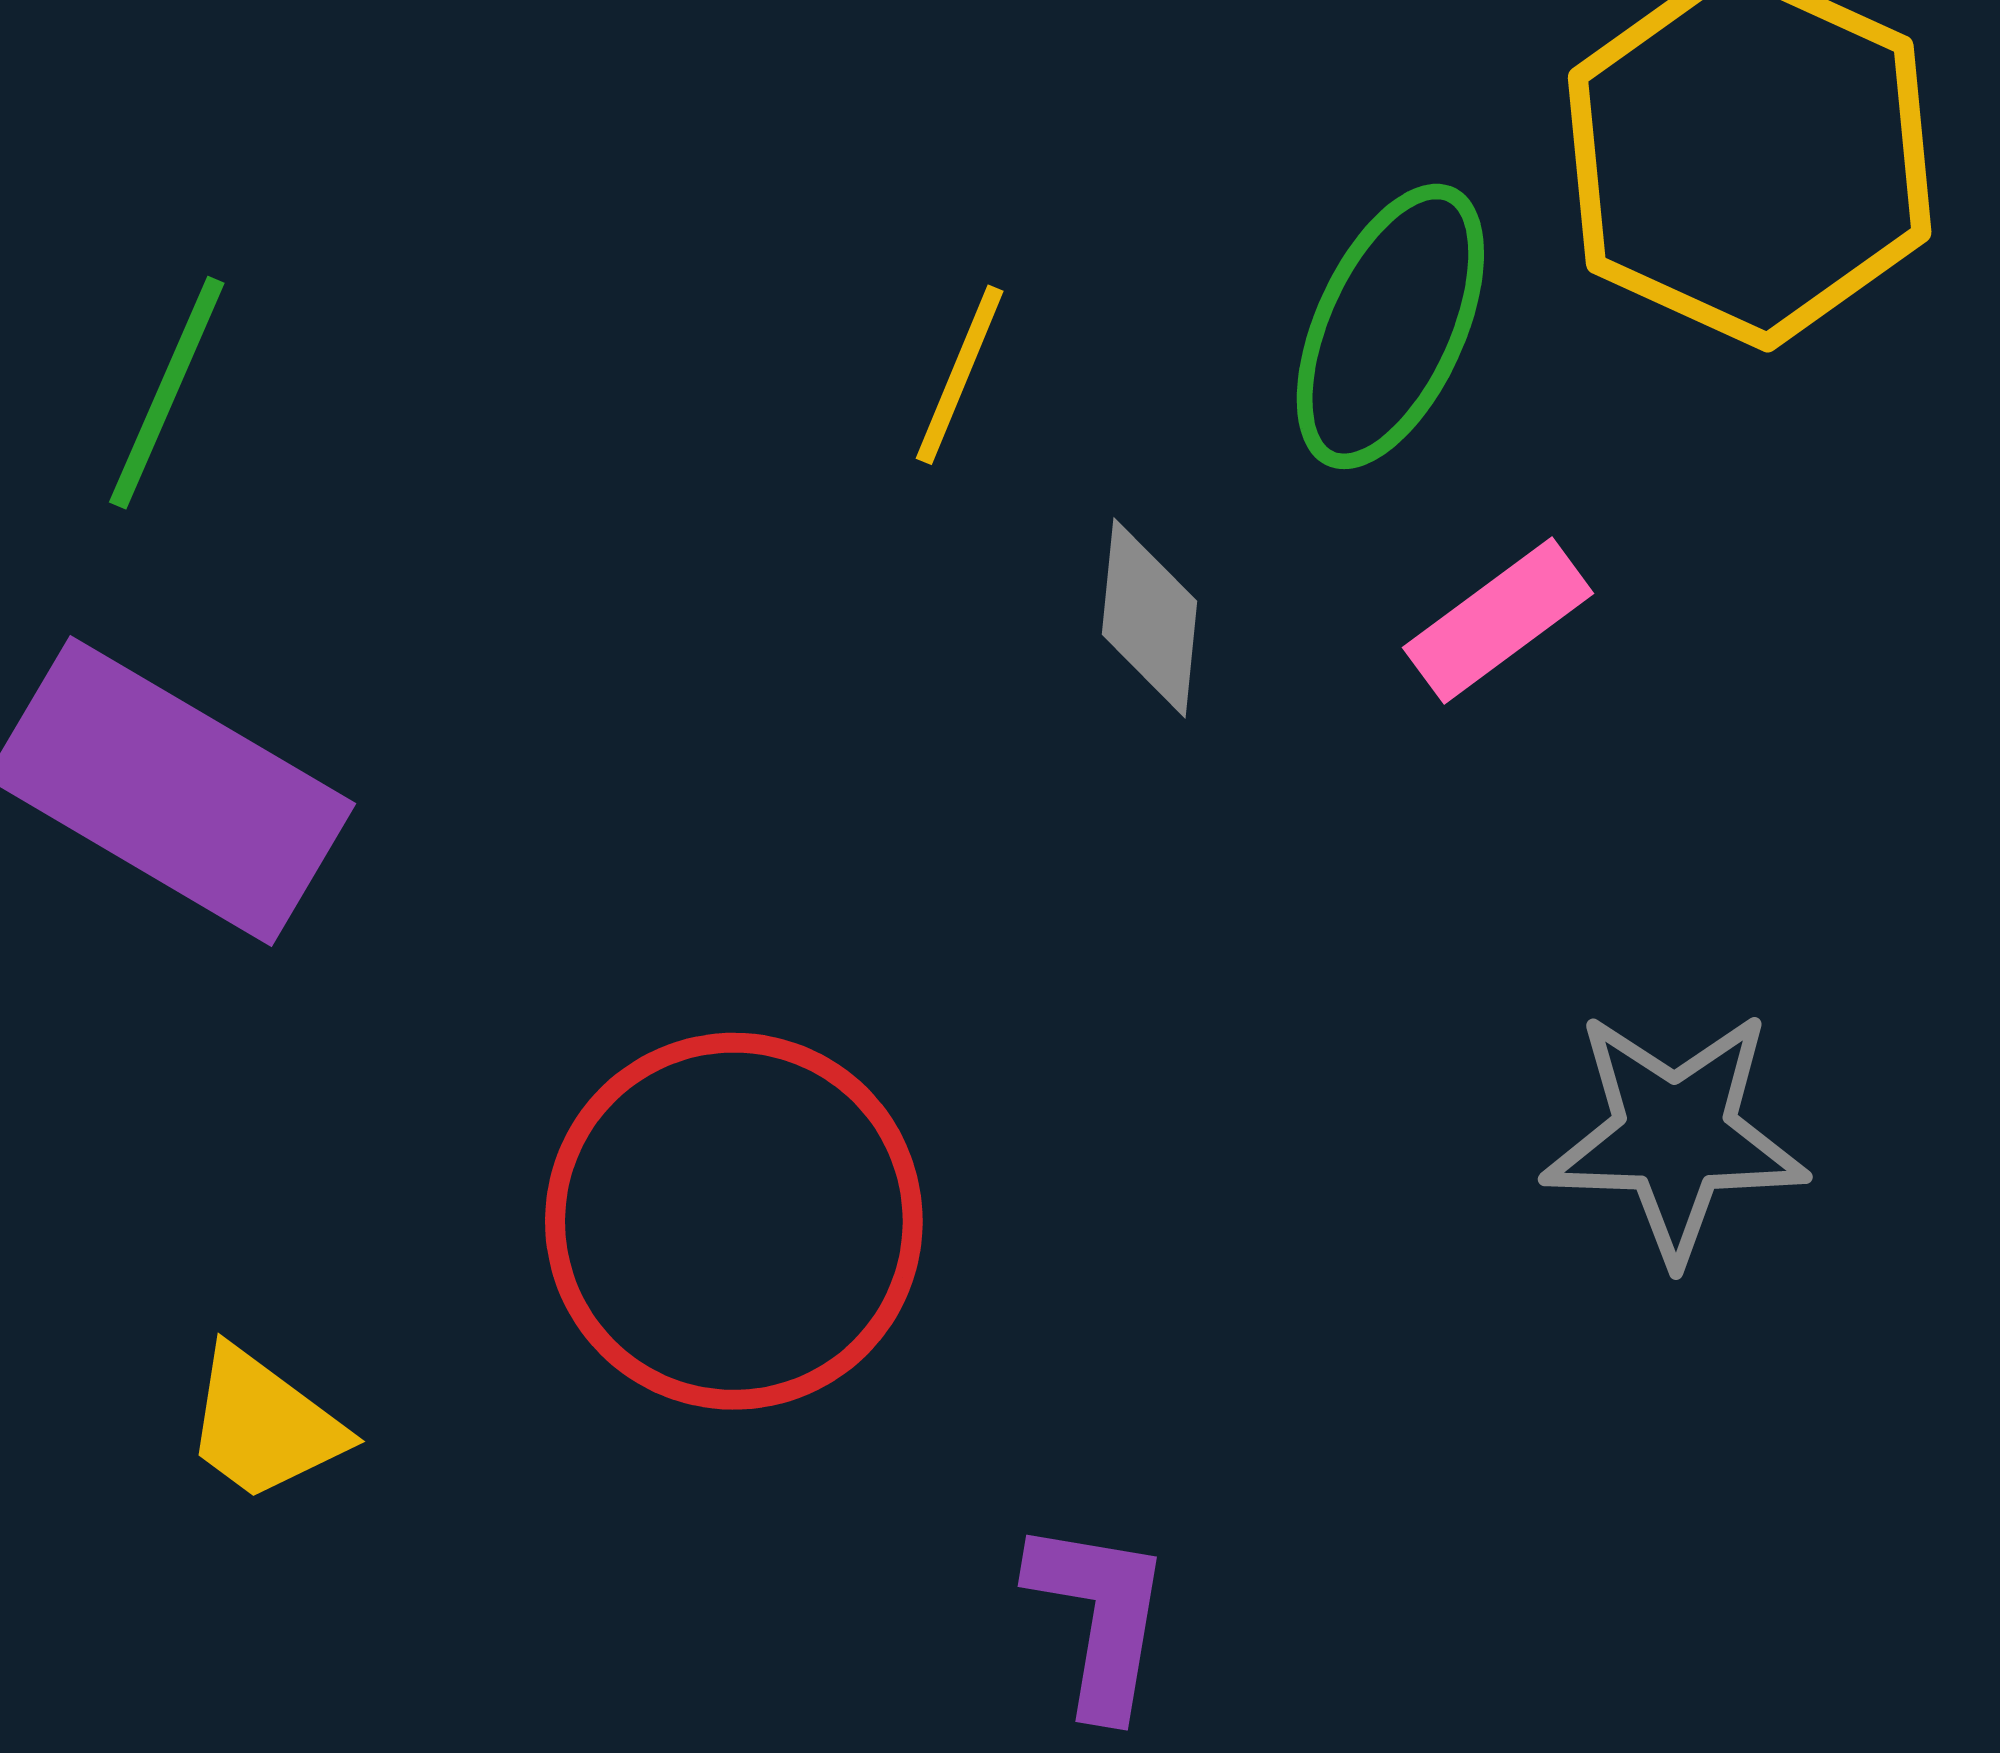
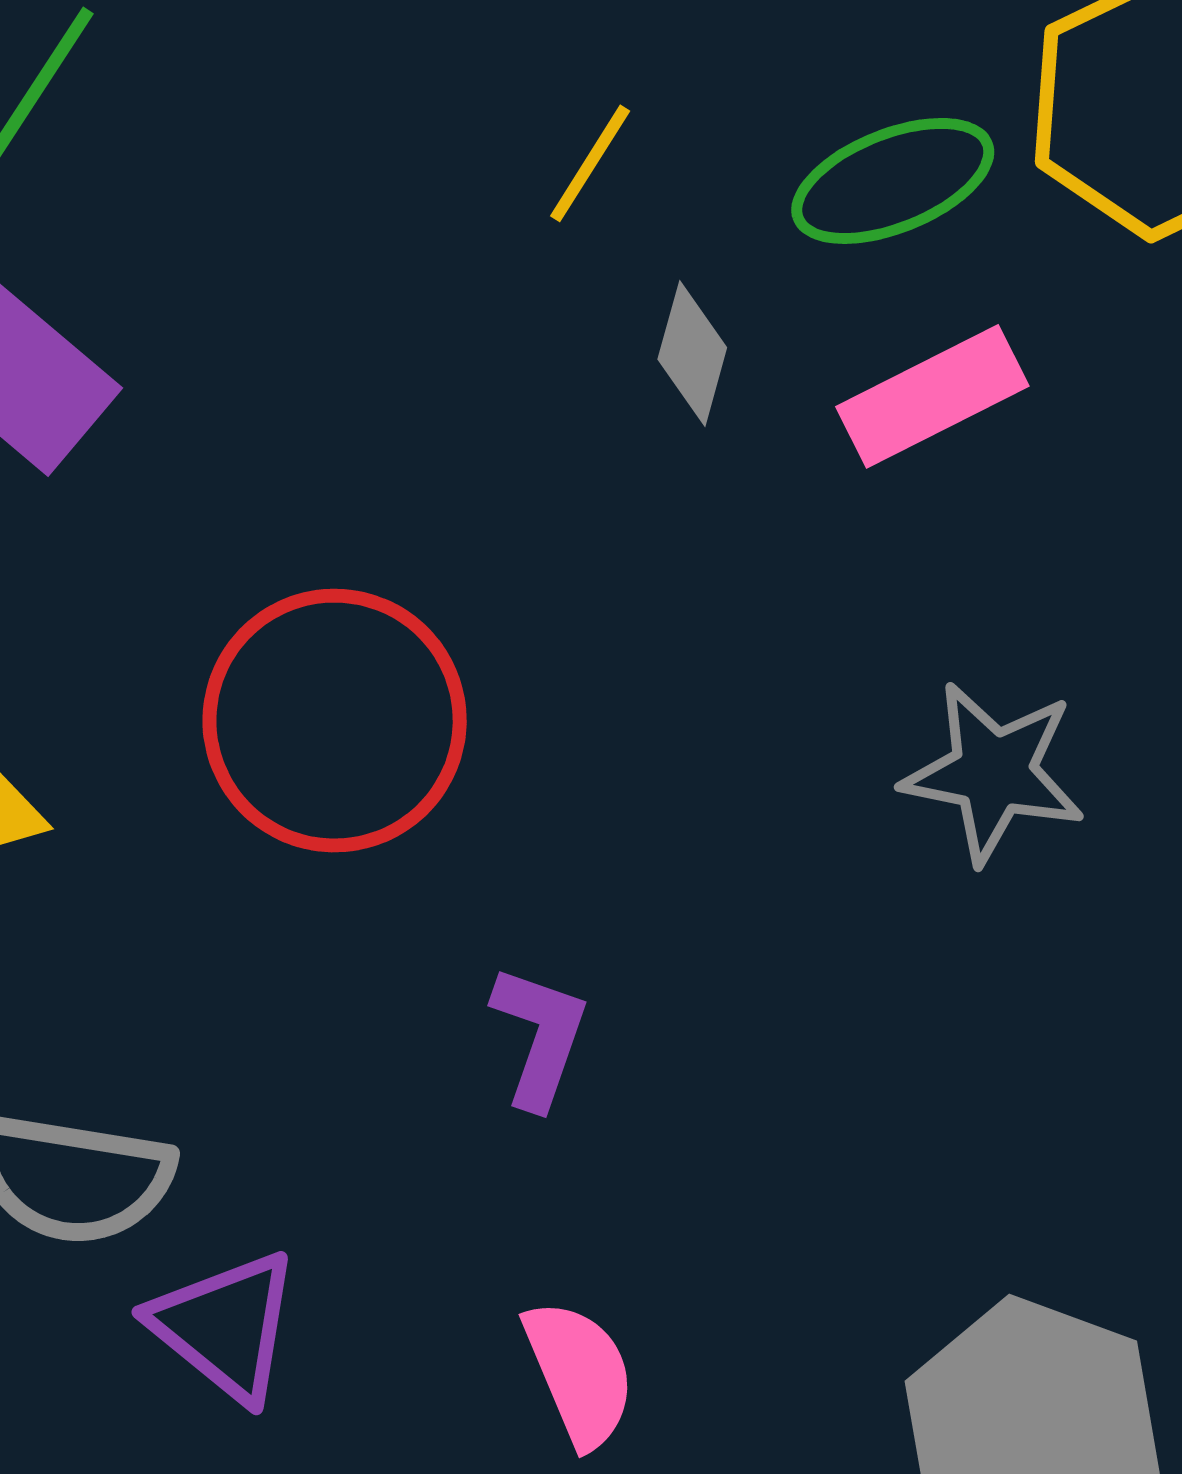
green ellipse: (1390, 326) -> (893, 181), turned 34
pink rectangle: (1498, 621) -> (932, 396), size x1.4

